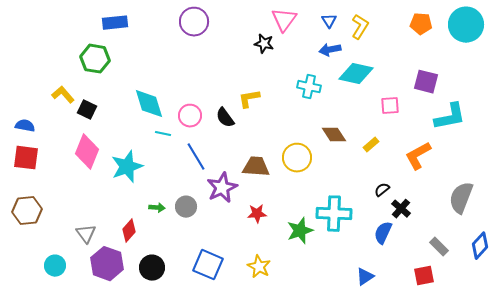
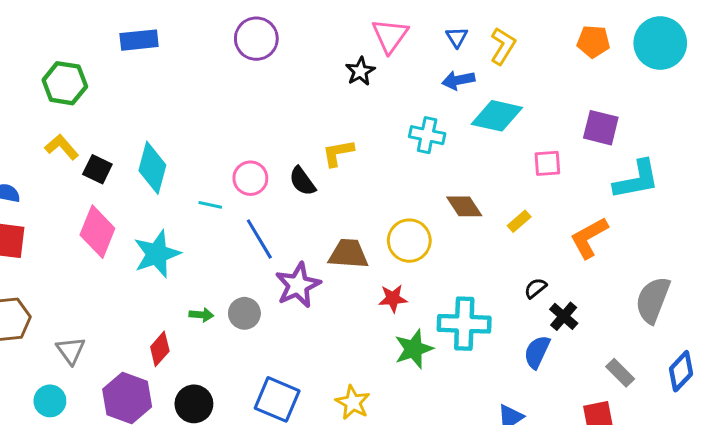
black star: (264, 44) -> (360, 71), turned 30
green hexagon: (95, 59) -> (65, 83), moved
cyan diamond: (149, 104) -> (152, 168), moved, turned 32
red star: (257, 214) -> (393, 298), moved
gray triangle: (86, 234) -> (71, 350), moved

